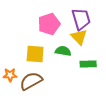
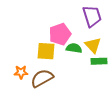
pink pentagon: (49, 24) -> (60, 34), moved
yellow triangle: (79, 37) -> (93, 45), moved

